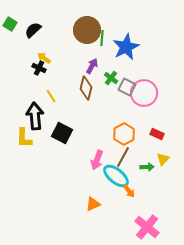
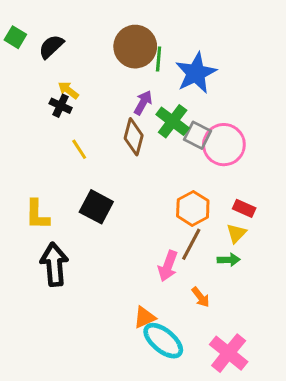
green cross: (111, 78) -> (173, 121), size x1.5
black arrow: (35, 116) -> (54, 264), moved
yellow triangle: (163, 159) -> (236, 233), moved
pink arrow: (97, 160) -> (168, 266), moved
cyan ellipse: (116, 176) -> (163, 341), moved

